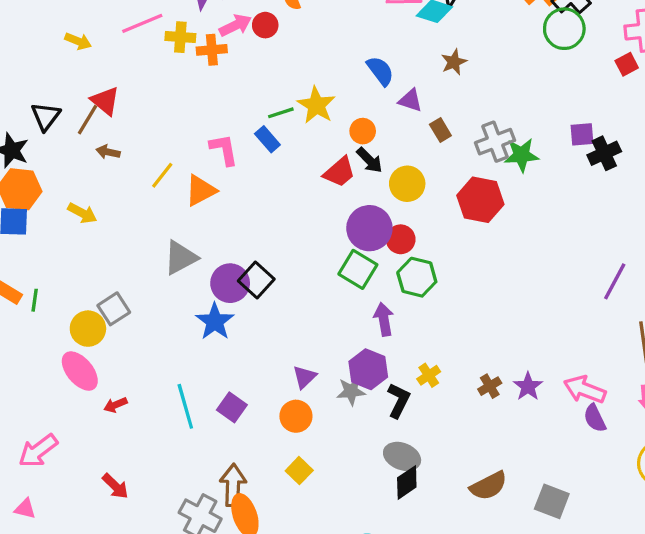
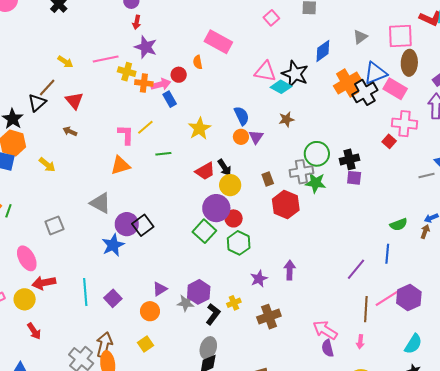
pink arrow: (235, 25) -> (161, 84), moved
green circle: (564, 29) -> (317, 154), moved
red square: (627, 64) -> (389, 141), turned -32
purple triangle: (410, 100) -> (256, 137), turned 35
green line: (281, 113) -> (163, 154), moved
brown line: (88, 120) -> (47, 87), moved
brown rectangle: (440, 130) -> (268, 179), moved
orange circle: (363, 131) -> (241, 137), moved
blue rectangle: (267, 139) -> (170, 99), moved
pink L-shape: (224, 150) -> (126, 135), moved
black cross: (604, 153) -> (350, 159), moved
yellow line: (162, 175) -> (145, 127), moved
yellow circle: (407, 184) -> (230, 185), moved
gray triangle: (181, 258) -> (100, 203), turned 45
purple arrow: (384, 319) -> (290, 270), moved
yellow circle: (88, 329) -> (25, 299), moved
brown cross: (490, 386) -> (269, 317), size x1.6
purple star: (528, 386) -> (259, 279), moved
red arrow: (115, 405) -> (44, 283), size x1.6
gray ellipse: (402, 456) -> (208, 348), turned 75

